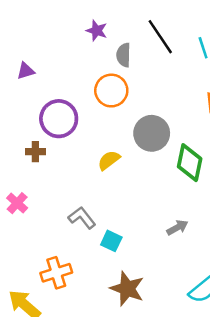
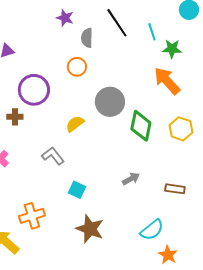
orange circle: (111, 91) -> (77, 67), size x0.7
gray L-shape: (82, 218) -> (53, 156), moved

